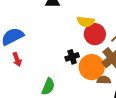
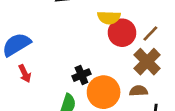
black cross: (72, 57) -> (81, 75), moved
orange circle: (92, 67) -> (104, 92), moved

